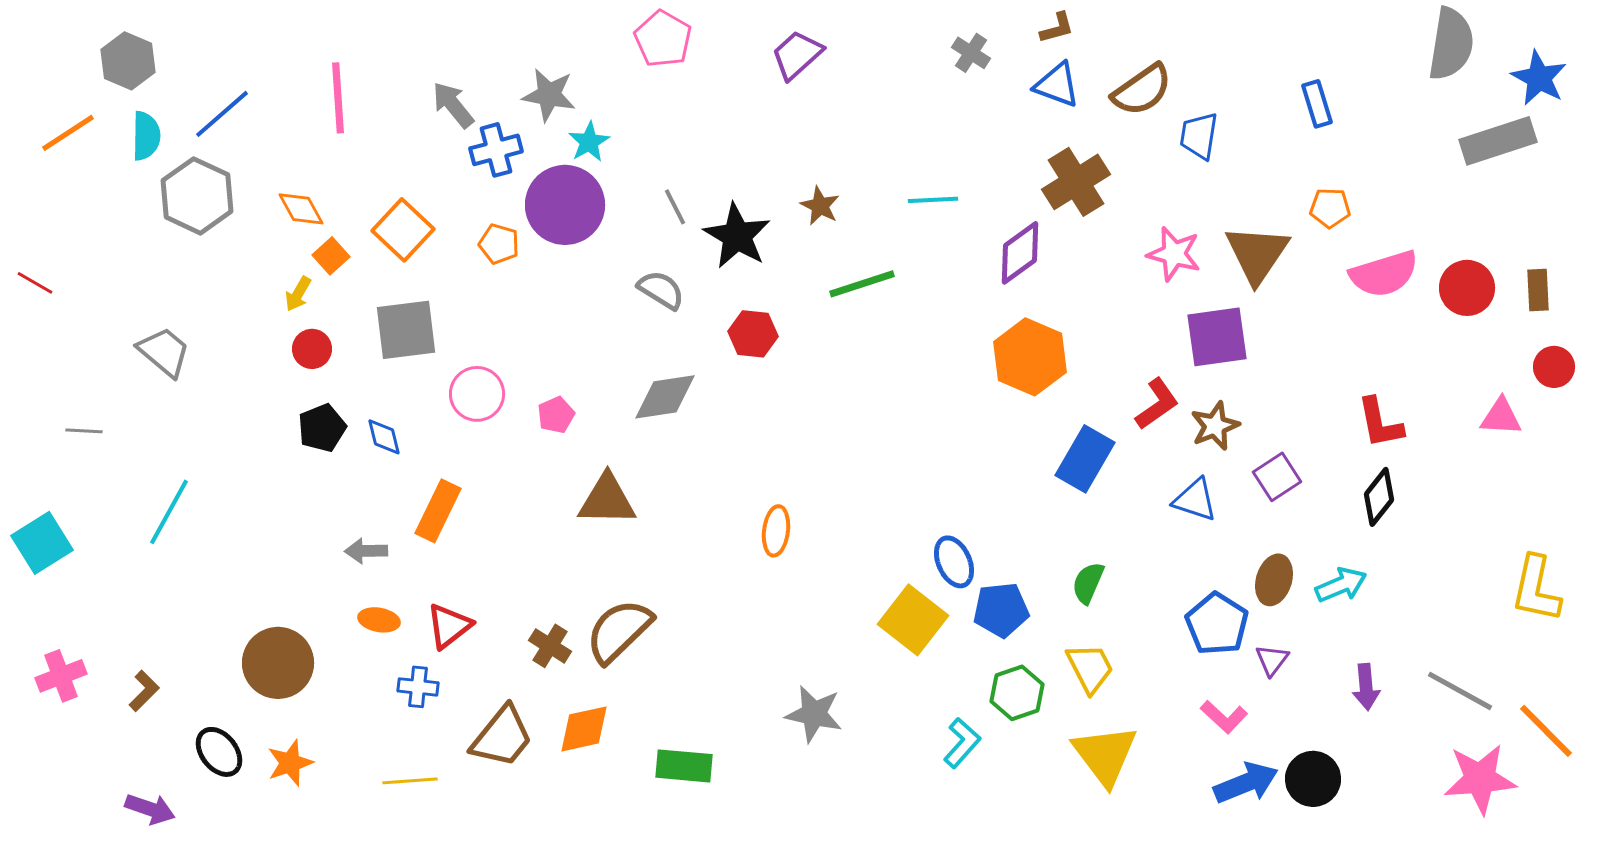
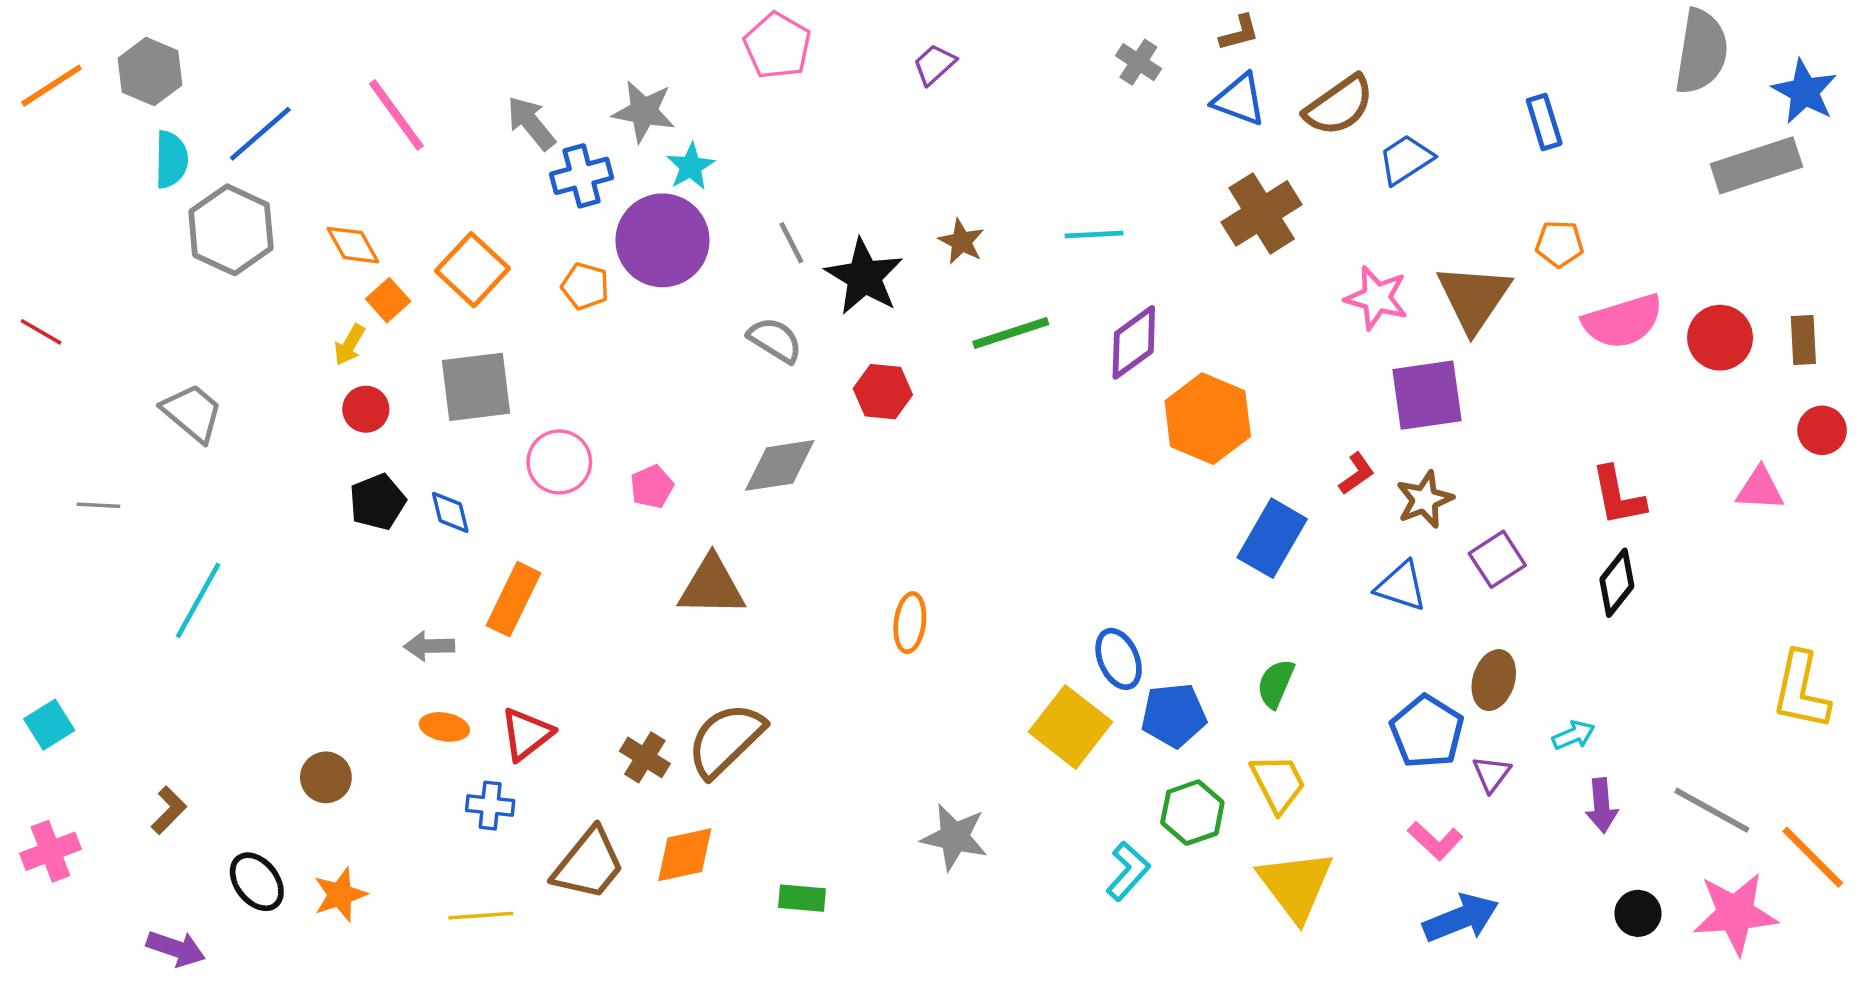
purple trapezoid: (797, 55) -> (934, 64), size x0.7
pink line: (338, 98) -> (396, 115), turned -32
orange line: (68, 133) -> (52, 86), moved
blue trapezoid: (1199, 136) -> (1406, 159), turned 48
purple diamond: (1020, 253) -> (1134, 342), moved
red L-shape: (1157, 404) -> (1357, 474), size x0.7
cyan square: (42, 543) -> (49, 725), moved, size x0.7
cyan arrow: (1341, 585) -> (1573, 735), moved, size x0.7
brown circle: (278, 663) -> (326, 777), size x0.6
pink cross: (61, 676) -> (50, 851), moved
green rectangle: (684, 766) -> (802, 898), size x0.7
black circle: (1313, 779) -> (1638, 913), moved, size x0.7

